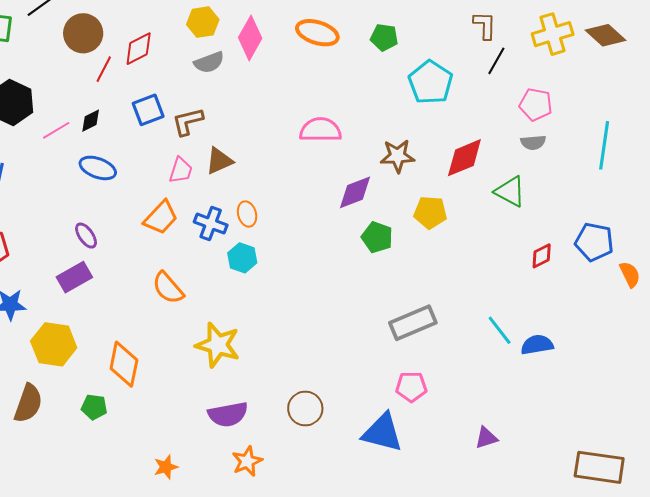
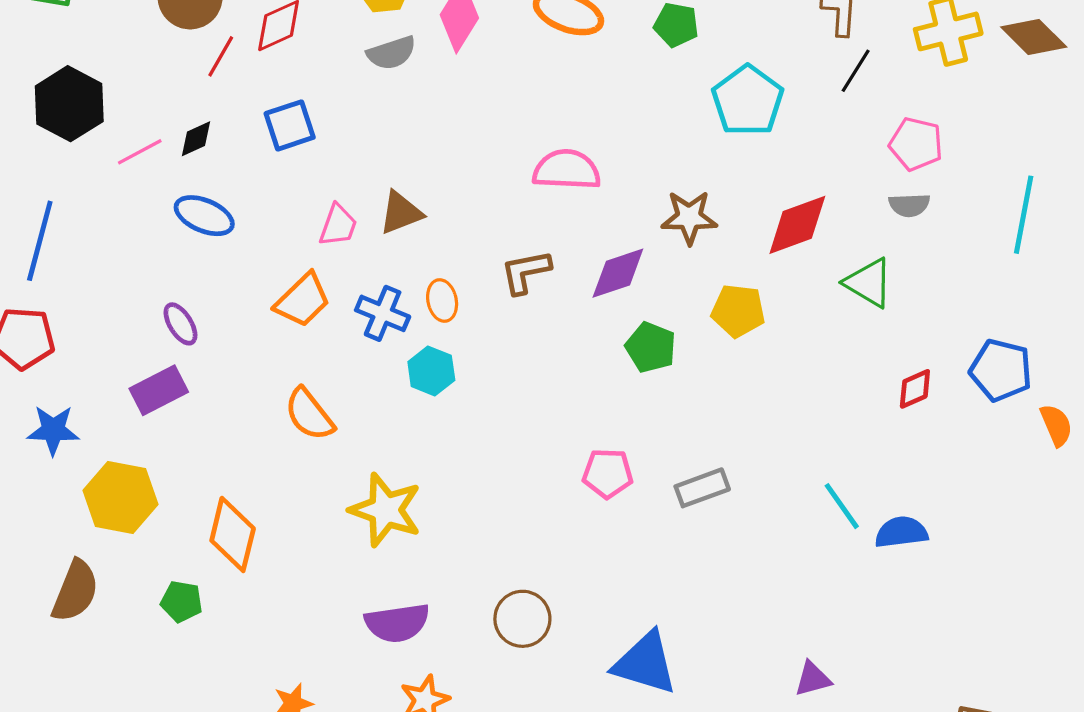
brown L-shape: (188, 122) -> (526, 272), moved
gray rectangle: (413, 323) -> (702, 488), size x0.7
pink pentagon: (411, 387) -> (608, 473), moved

